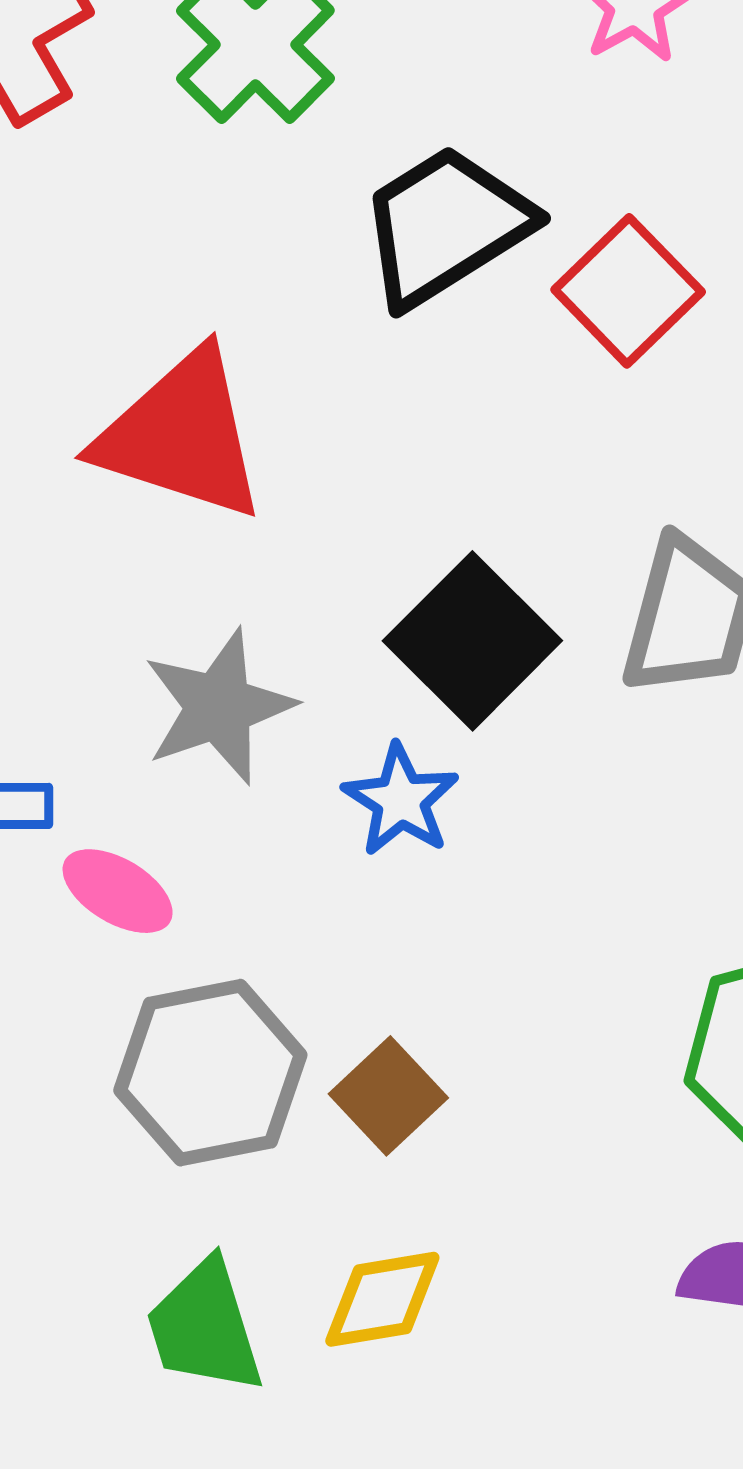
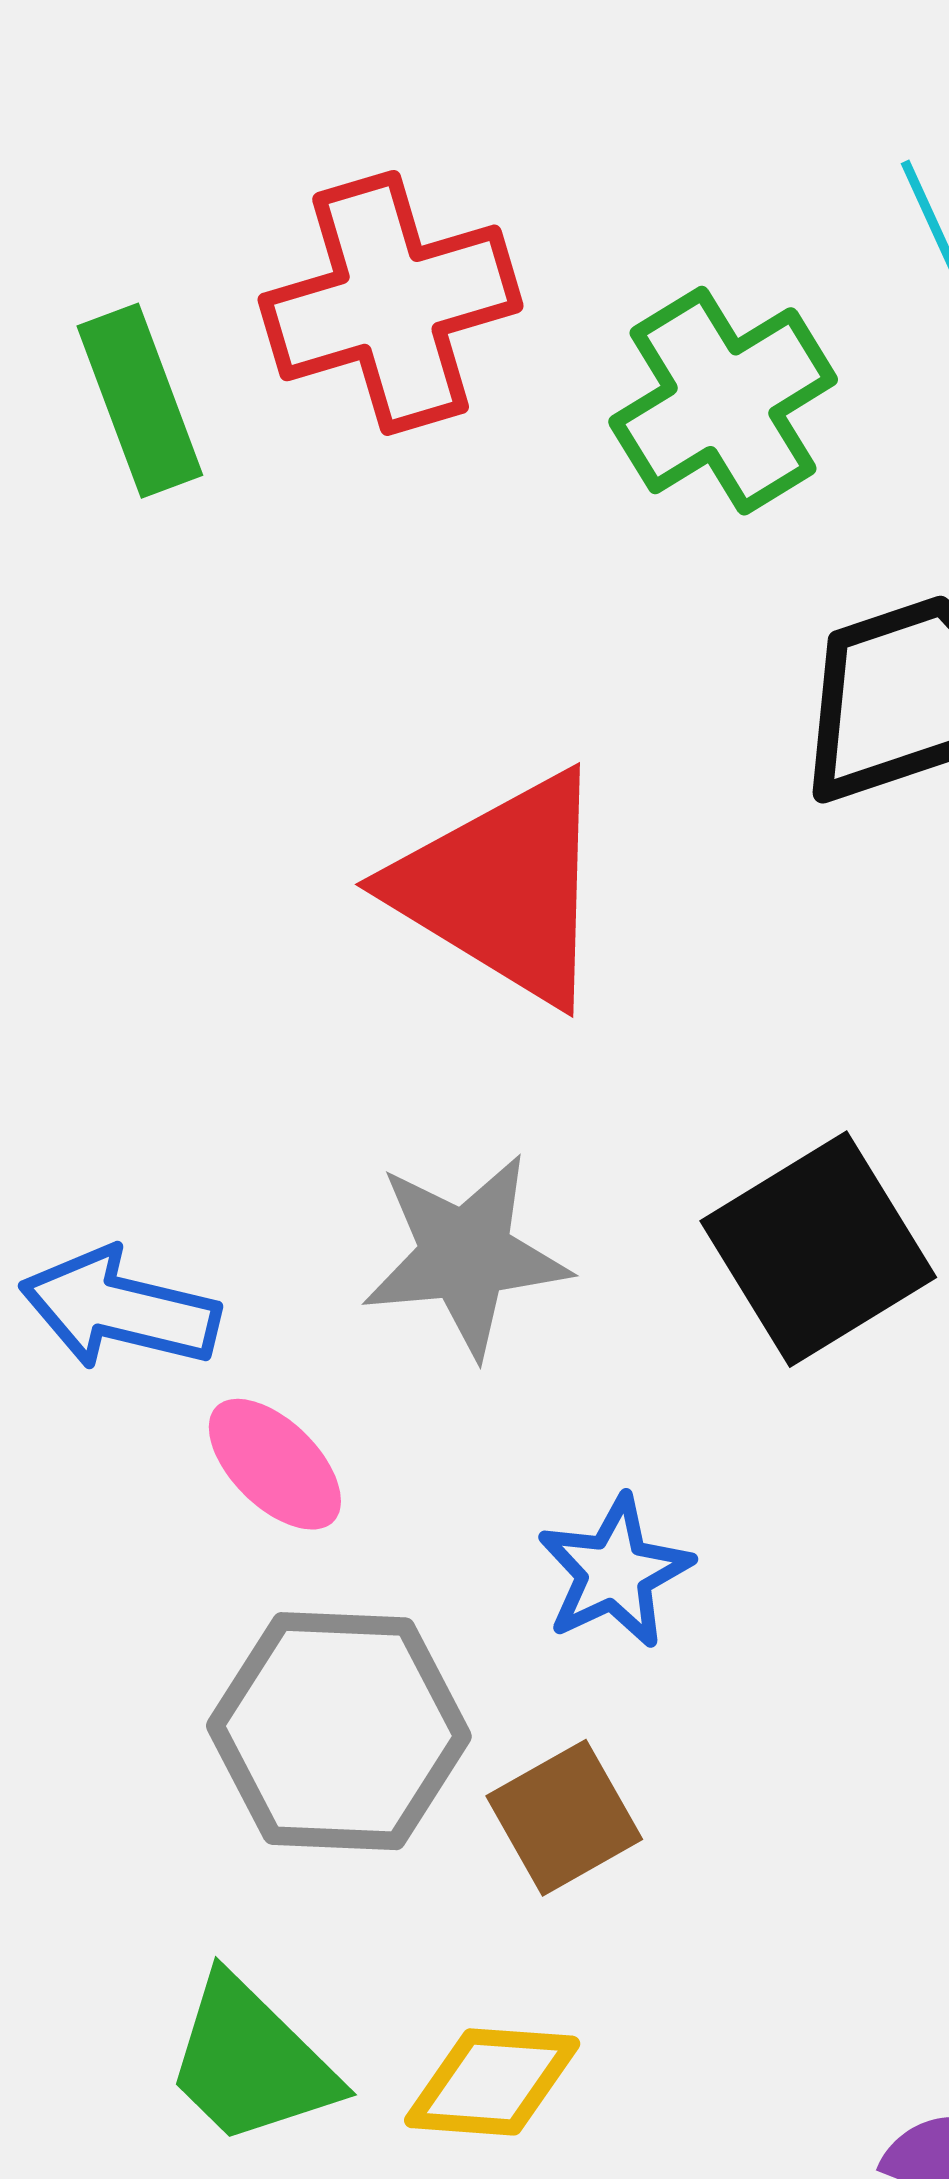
blue star: (401, 800) -> (615, 1572), moved
green trapezoid: (205, 1327) -> (251, 2062), turned -42

